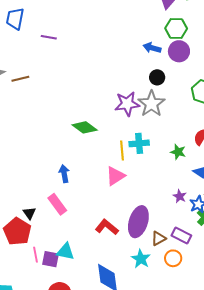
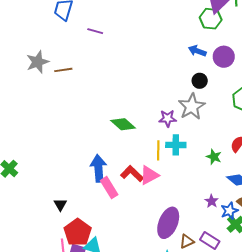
green hexagon: (176, 28) -> (211, 19), moved
purple star: (127, 104) -> (168, 119), moved, size x0.7
blue arrow: (64, 174) -> (98, 168), size x1.5
pink rectangle: (57, 204) -> (109, 188), moved
red L-shape: (107, 227) -> (132, 174), moved
red pentagon: (17, 231) -> (78, 232), moved

